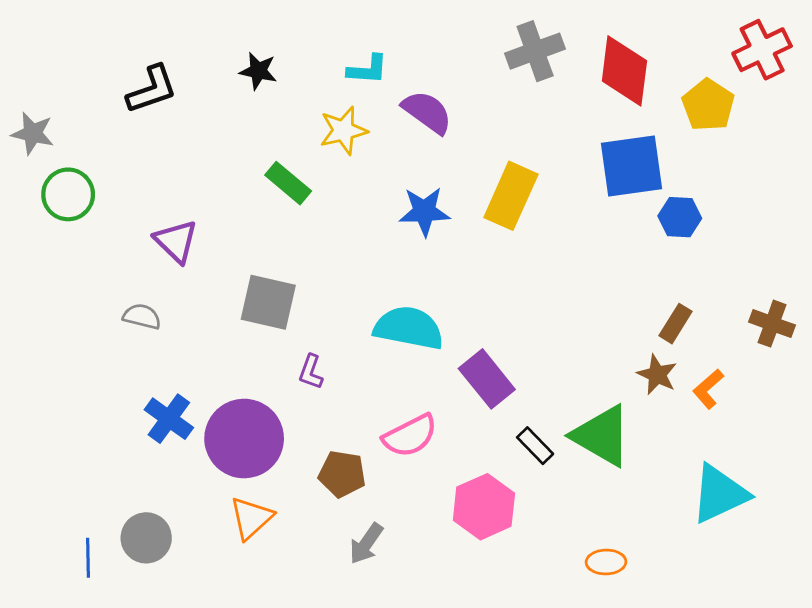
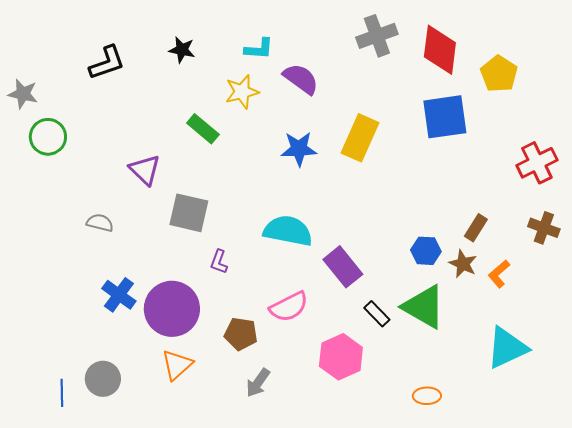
red cross: (762, 50) -> (537, 163), moved
blue hexagon: (680, 217) -> (426, 251), moved
purple triangle: (176, 241) -> (145, 170), moved

